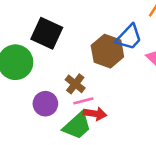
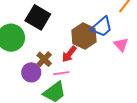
brown cross: (75, 84) -> (44, 59), moved
red arrow: (95, 114) -> (69, 54), moved, turned 114

